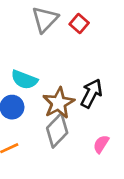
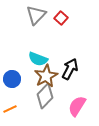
cyan semicircle: (24, 80) -> (38, 59), moved
pink semicircle: (101, 144) -> (77, 106), size x1.5

